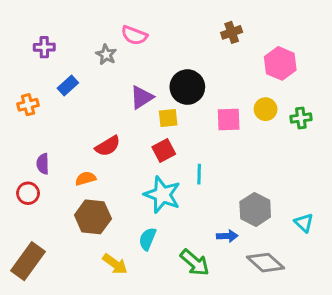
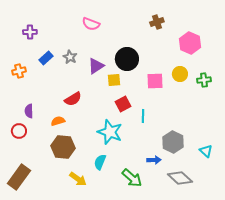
gray star: (106, 55) -> (70, 57), moved
red square: (164, 150) -> (123, 104), moved
cyan line: (199, 174) -> (143, 116), moved

